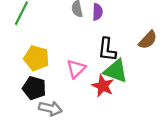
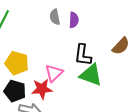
red star: (103, 86) -> (42, 89), moved, turned -30

